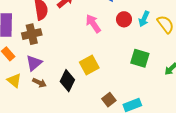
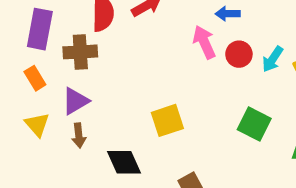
pink arrow: (93, 24) -> (204, 42), moved
black diamond: (67, 81) -> (124, 162), moved, turned -60
brown arrow: (39, 83) -> (79, 136), turned 48

